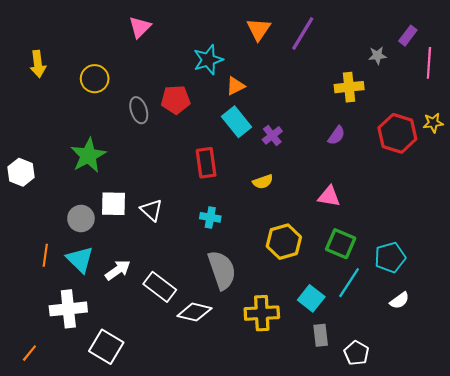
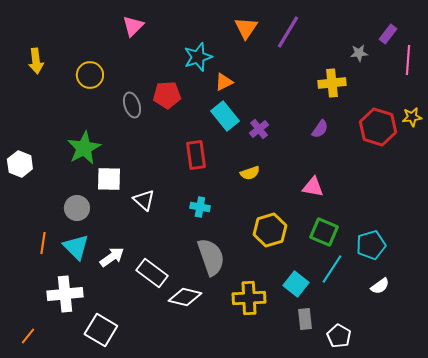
white square: (114, 204) -> (109, 179), moved

